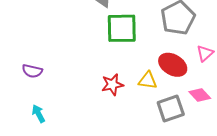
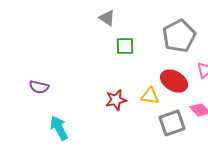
green square: (122, 28) -> (125, 46), size x0.6
cyan arrow: (38, 114) -> (59, 128), moved, size x1.4

